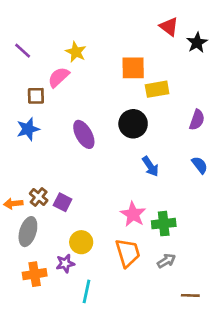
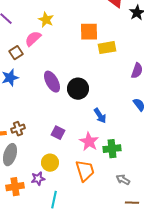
brown square: (36, 96) -> (16, 53), turned -32
black circle: (133, 124) -> (78, 89), moved
blue arrow: (150, 166) -> (100, 116), moved
brown cross: (39, 197) -> (18, 129), turned 32
purple square: (63, 202) -> (58, 133), moved
gray arrow: (166, 261) -> (123, 180), moved, turned -120

